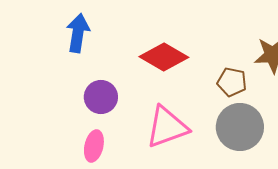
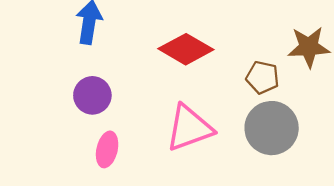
purple circle: (101, 97) -> (92, 95), moved

